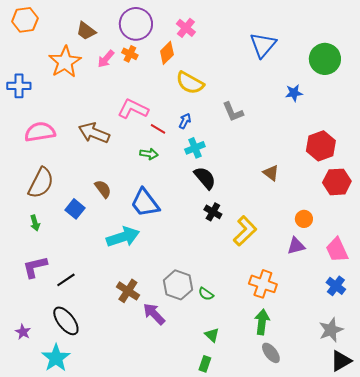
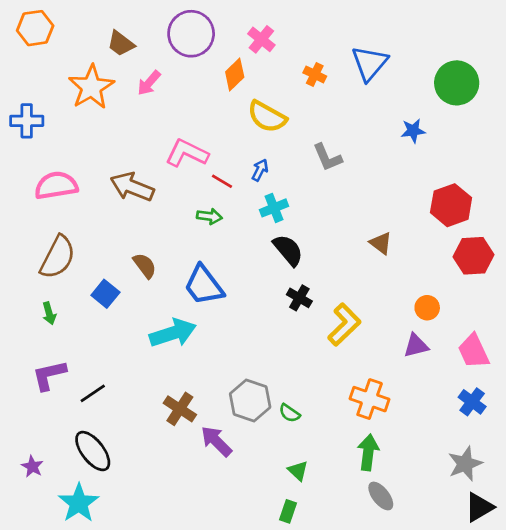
orange cross: (130, 54) -> (315, 74), moved

